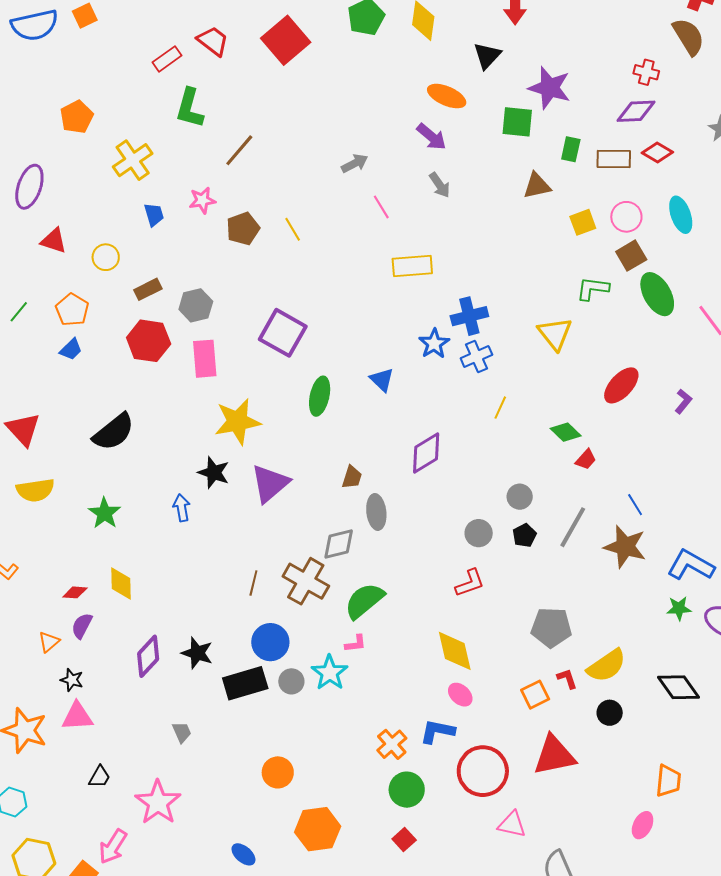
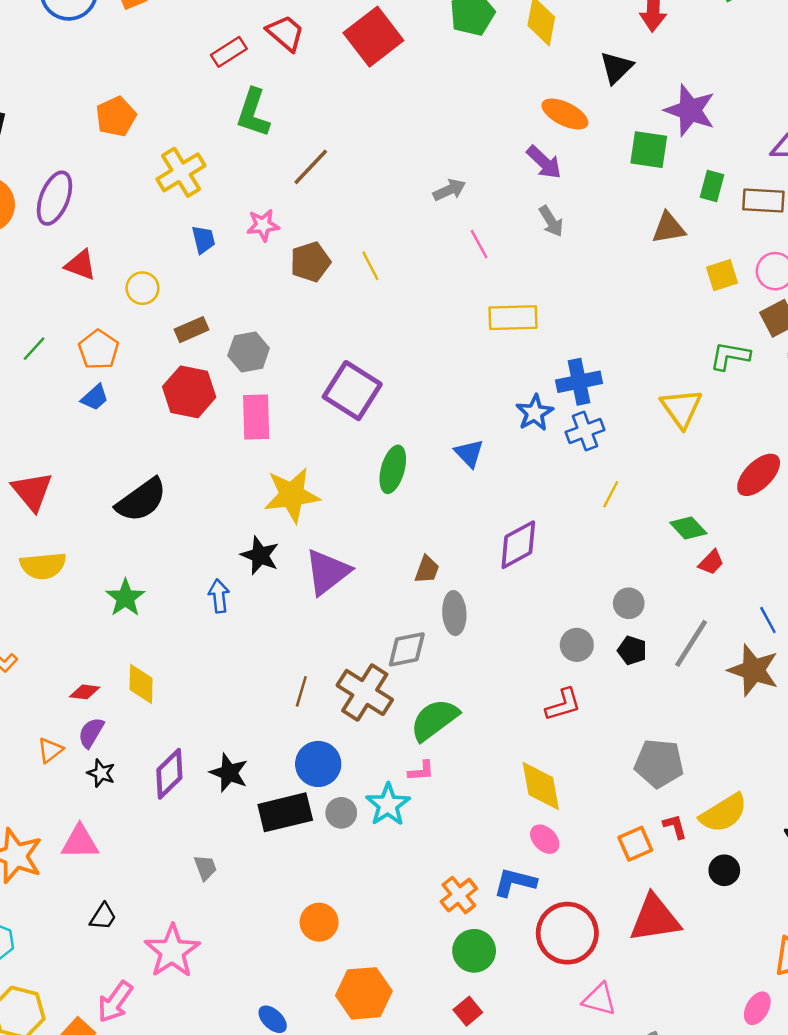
black pentagon: (524, 535) -> (632, 650), turned -30
black star: (72, 680) -> (101, 773), moved

